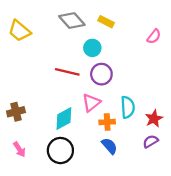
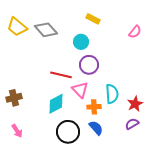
gray diamond: (72, 21) -> (46, 30), moved
red line: (67, 72) -> (61, 75), moved
pink triangle: (91, 103) -> (80, 90), turned -36
black circle: (60, 151) -> (68, 132), moved

